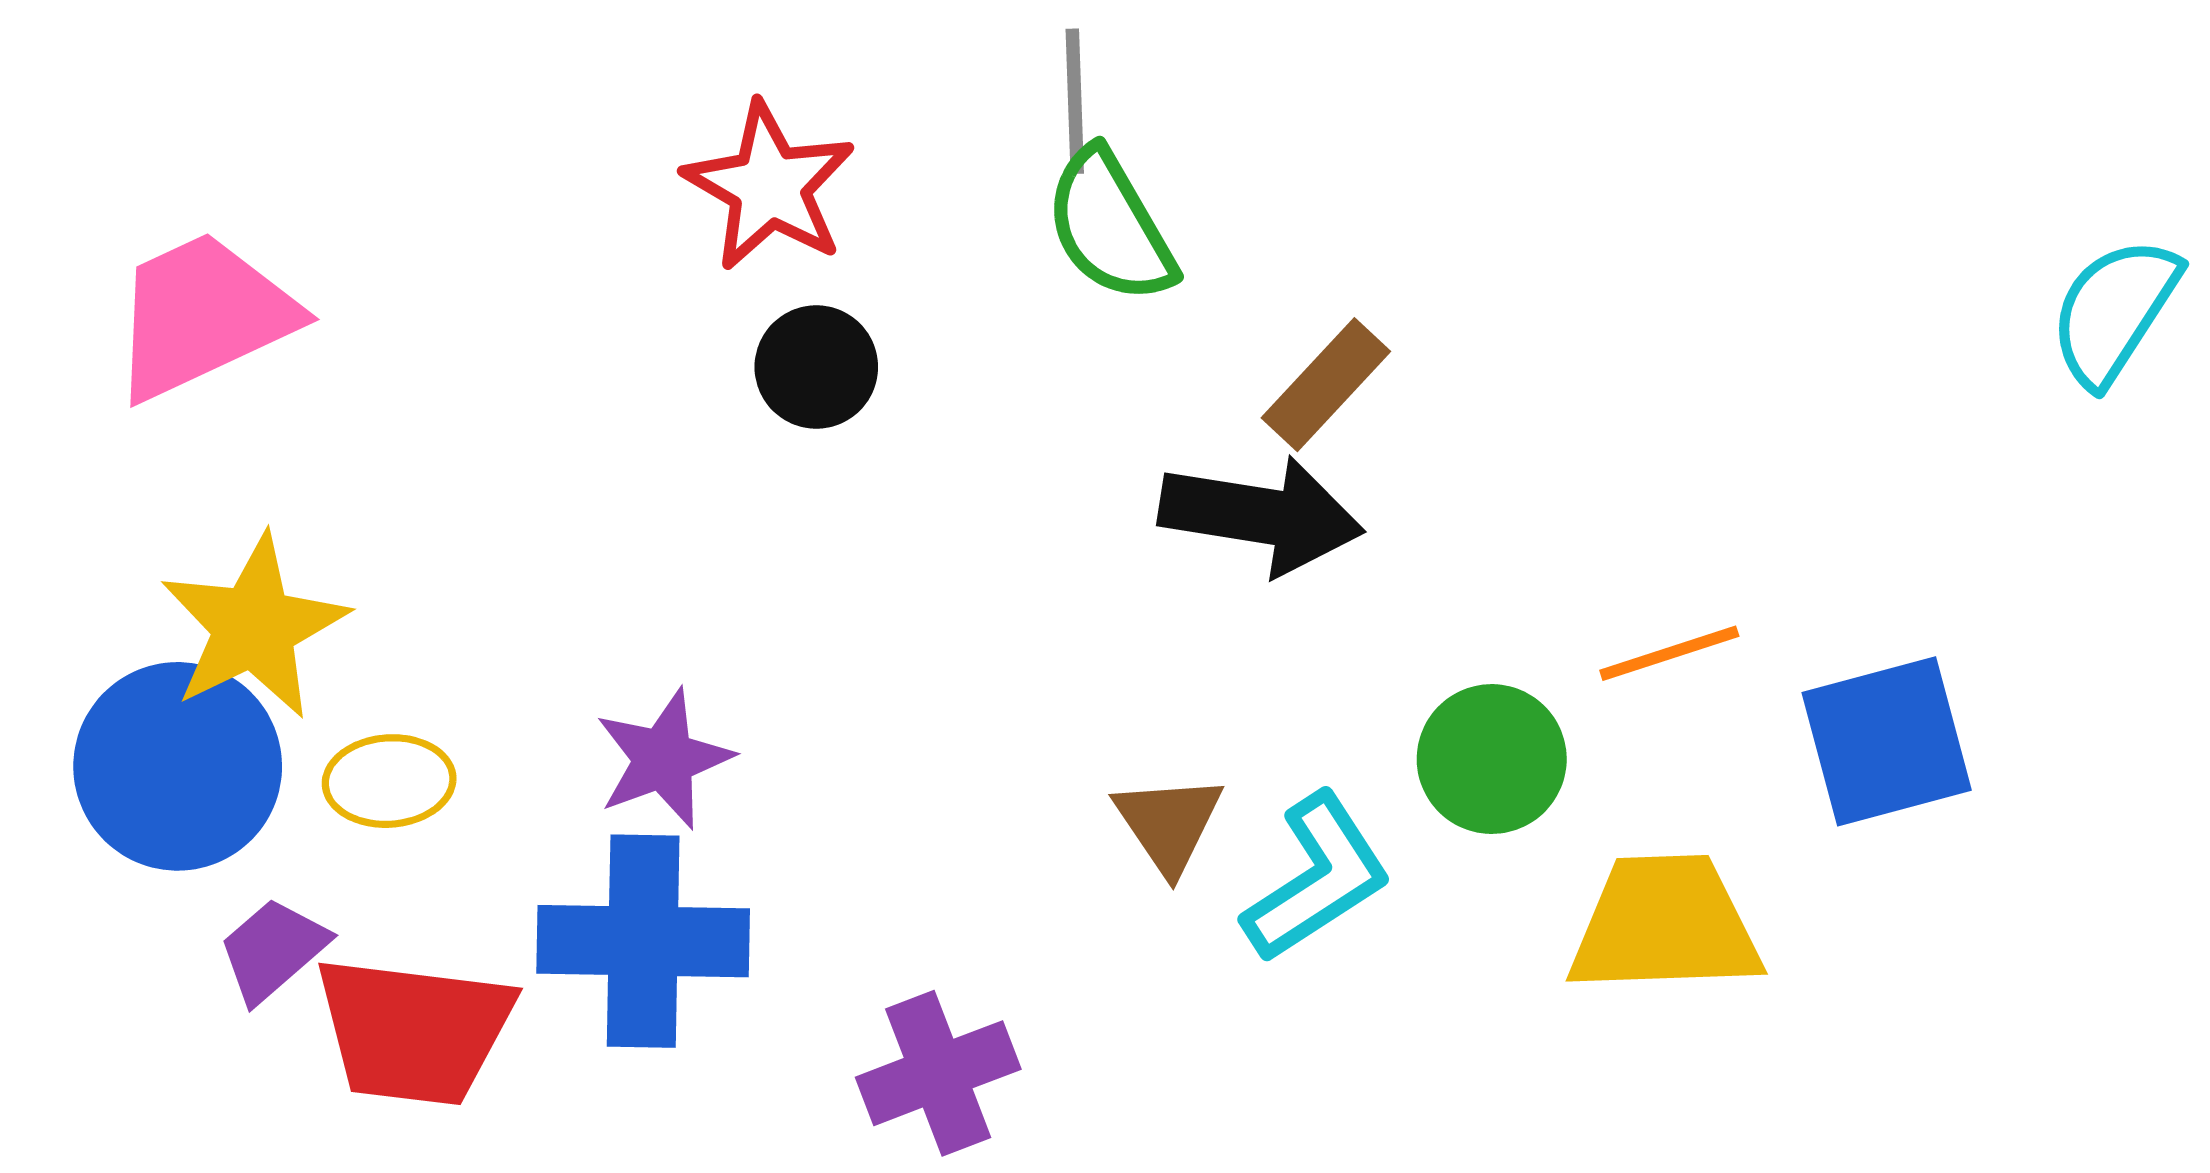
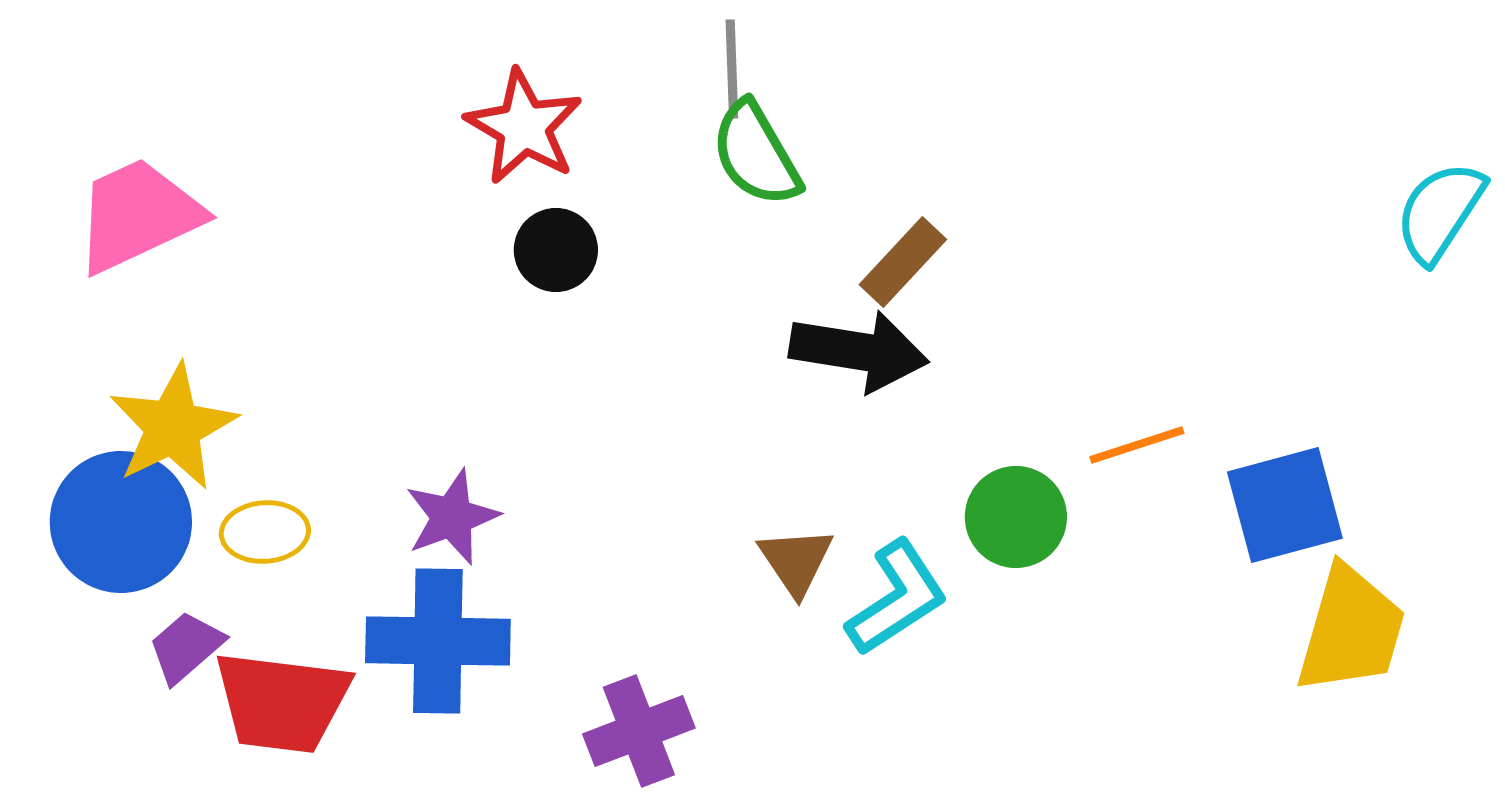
yellow trapezoid: (1665, 925) -> (1351, 630), moved, turned 108

